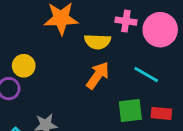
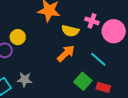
green square: (130, 111) -> (83, 81), turned 36

